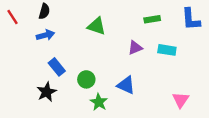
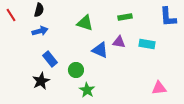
green rectangle: (152, 19) -> (125, 17), moved
purple triangle: (135, 48) -> (119, 42), turned 32
blue triangle: (126, 85) -> (100, 50), moved
pink triangle: (181, 100) -> (159, 88), turned 49

